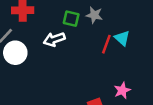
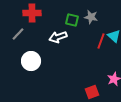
white circle: (15, 53) -> (31, 61), moved

